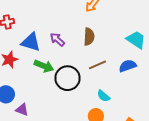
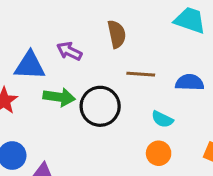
brown line: (97, 65) -> (141, 74), turned 42
blue semicircle: (128, 66) -> (190, 82), moved, turned 36

